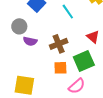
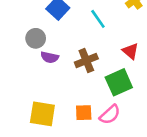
orange square: (60, 68) -> (84, 113), moved

